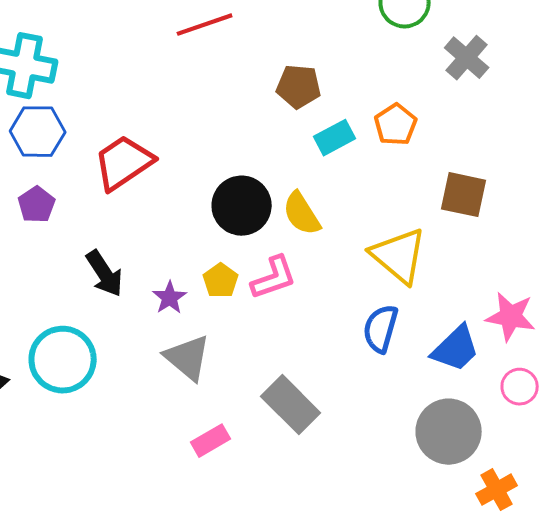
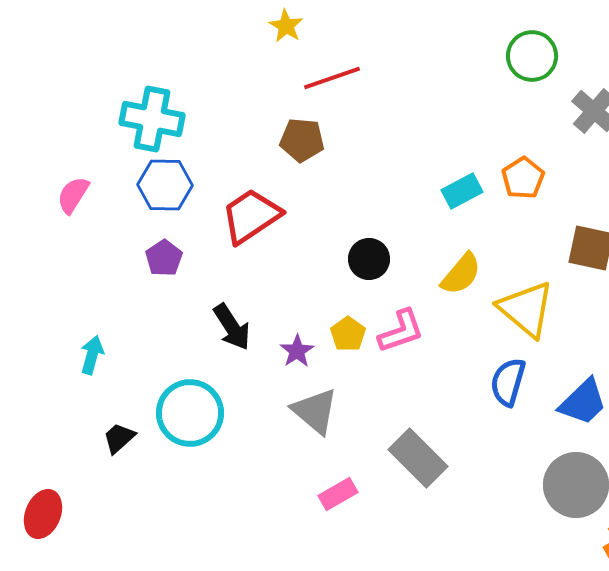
brown pentagon: (299, 87) -> (302, 140), moved
black circle: (242, 206) -> (369, 259), size x0.7
yellow semicircle: (302, 214) -> (461, 274), moved, turned -108

